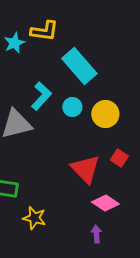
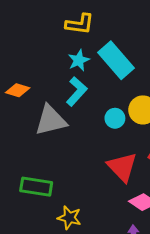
cyan star: (14, 43) -> (79, 60), moved
cyan circle: (72, 107) -> (115, 118), moved

